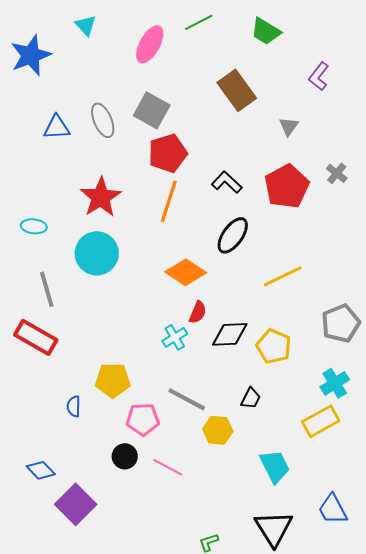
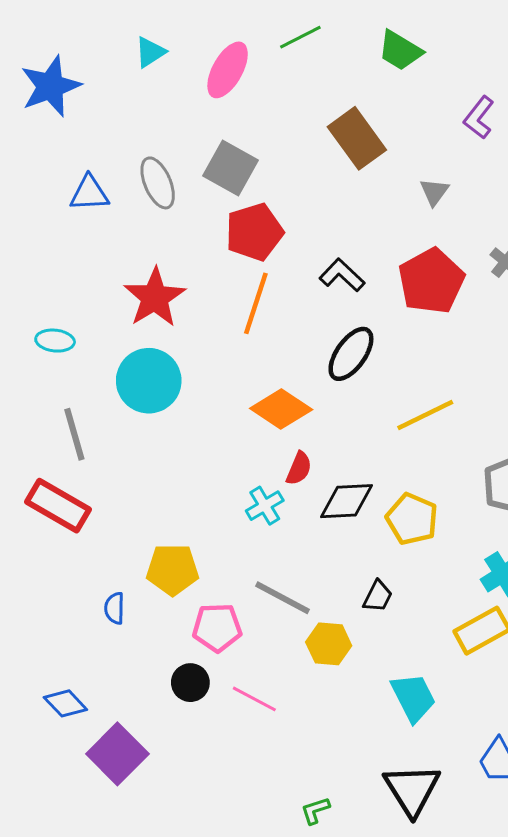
cyan triangle: (86, 25) -> (150, 52), moved, turned 40

